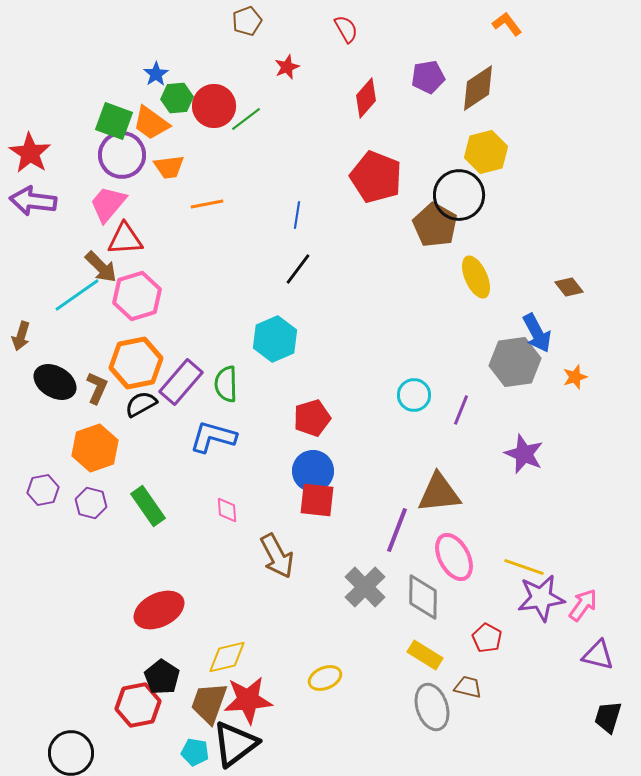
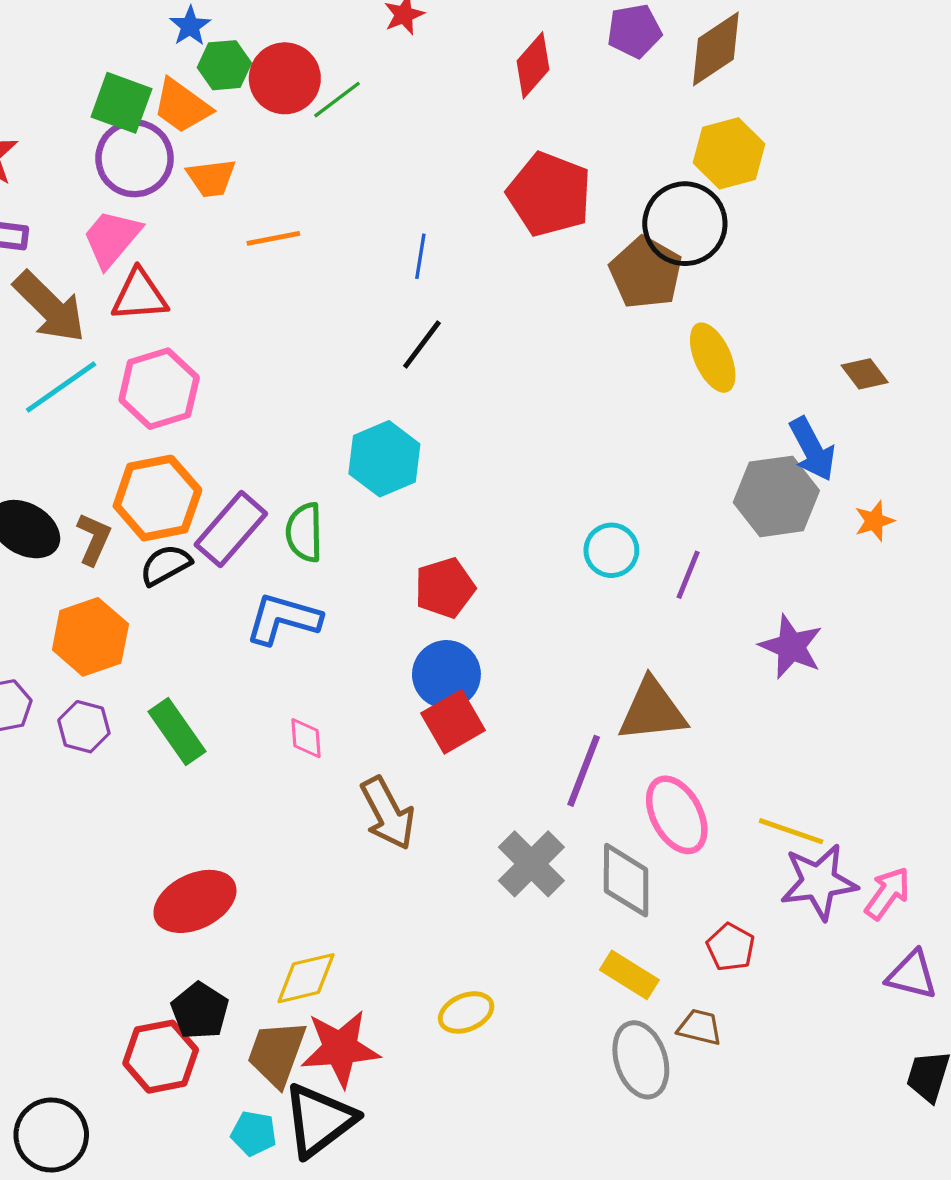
brown arrow: (101, 267) -> (50, 307), moved, size x1.4
red square: (317, 500) -> (453, 722), turned -36

